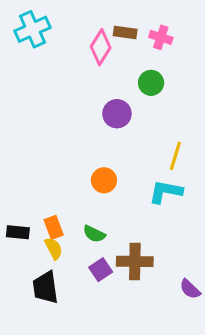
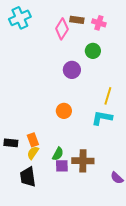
green semicircle: (94, 234) -> (58, 154), moved, turned -88
yellow semicircle: (54, 248) -> (33, 153), turned -120
purple square: (101, 270) -> (62, 166), turned 32

